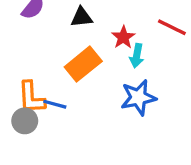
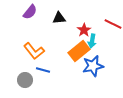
orange rectangle: (83, 64) -> (79, 51), moved
orange L-shape: (31, 97) -> (34, 51), moved, turned -35

